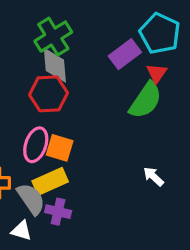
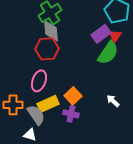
purple rectangle: (125, 54) -> (101, 34), moved
orange square: (60, 148) -> (73, 96), moved, turned 30
purple cross: (58, 212) -> (71, 114), moved

